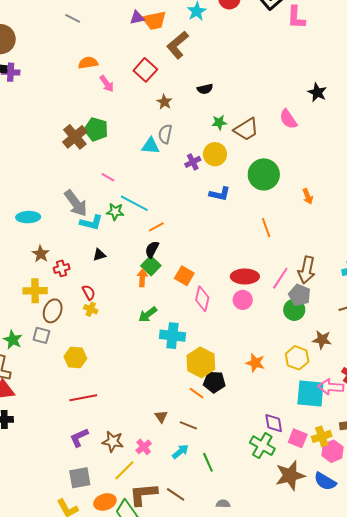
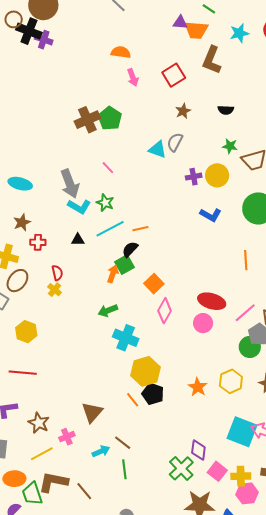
brown L-shape: (178, 45) -> (212, 60), turned -44
cyan line: (134, 203) -> (110, 229), moved, turned -72
yellow hexagon: (297, 358) -> (231, 381), moved
brown triangle: (161, 417) -> (92, 412), size x1.6
brown line: (188, 425) -> (123, 443), moved

